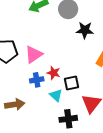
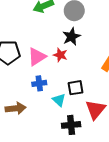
black star: (85, 30) -> (71, 37), moved, turned -30
red star: (54, 73) -> (60, 55), moved

